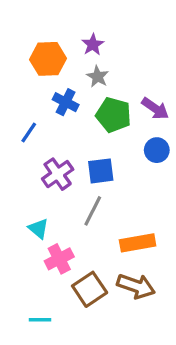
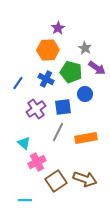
orange hexagon: (48, 59) -> (48, 50), moved
gray star: (98, 77) -> (85, 48), moved
blue cross: (66, 102) -> (46, 79), moved
blue circle: (157, 150) -> (85, 94), moved
orange rectangle: (138, 243) -> (86, 138), moved

